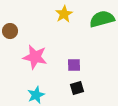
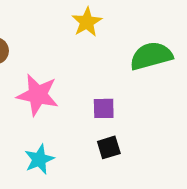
green semicircle: (102, 19) -> (151, 56), moved

